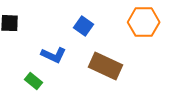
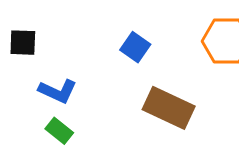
blue L-shape: (54, 55) -> (58, 91), moved

